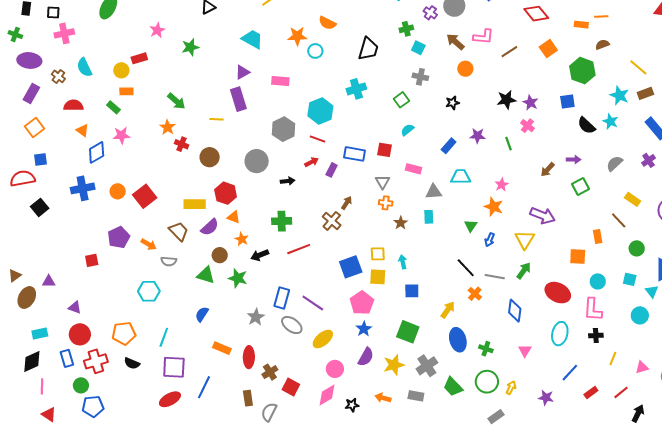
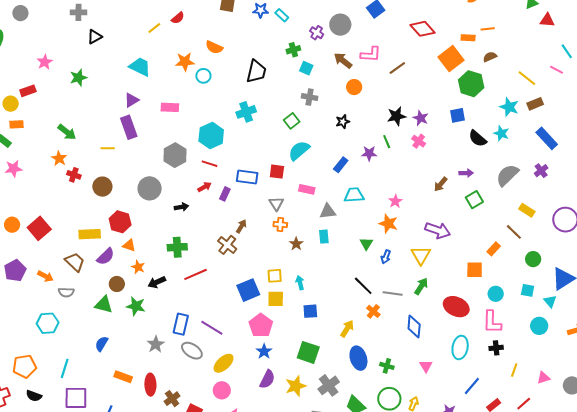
orange square: (548, 49) -> (451, 59), moved, size x1.4
cyan semicircle: (407, 130) -> (299, 151), size x1.6
green line: (509, 144) -> (387, 142), moved
gray semicircle: (615, 163) -> (507, 175), size x1.4
orange rectangle: (598, 236) -> (494, 249), turned 56
pink circle: (335, 369) -> (222, 390), moved

